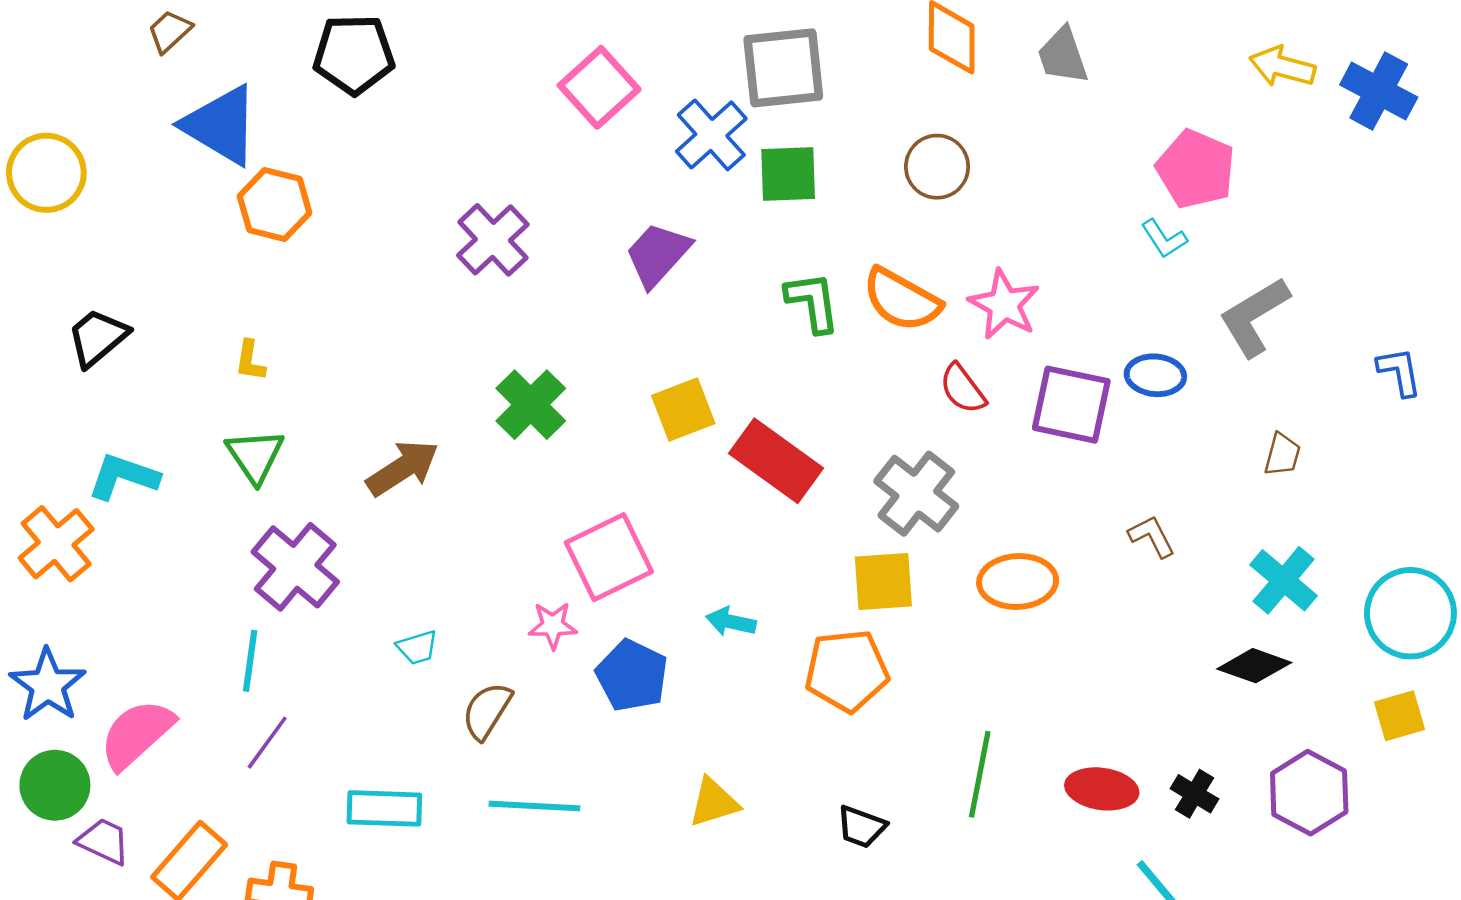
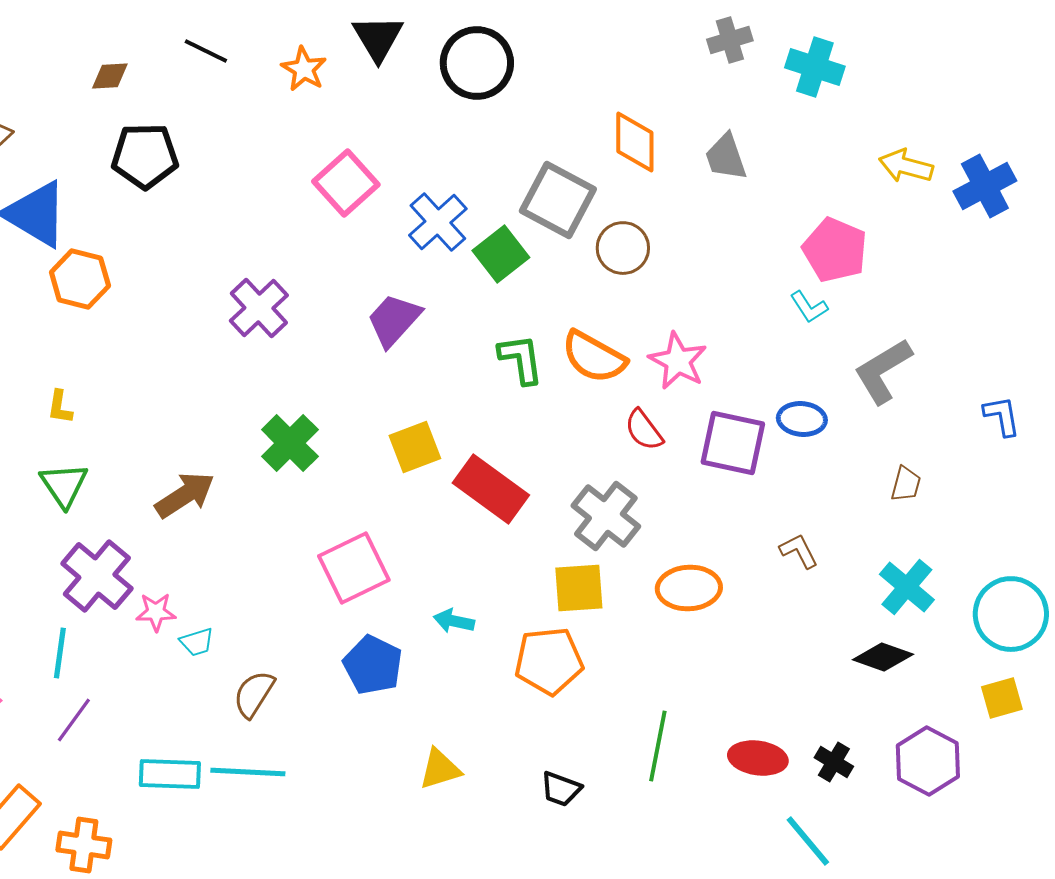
gray square: (783, 68) -> (558, 200), moved, turned 34
blue cross: (1379, 91) -> (985, 186), turned 34
green square: (788, 174) -> (501, 254), turned -36
pink star: (553, 625) -> (156, 612), moved
cyan line: (534, 806) -> (248, 772), moved

